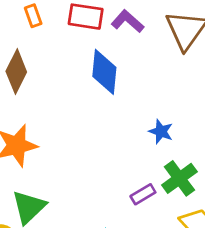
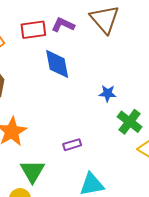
purple rectangle: (143, 194) -> (72, 145), moved, turned 30

